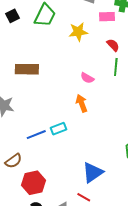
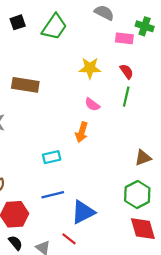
yellow star: (78, 32) -> (90, 68), moved
orange arrow: (82, 103) -> (82, 132), turned -150
blue line: (36, 135) -> (53, 195), moved

